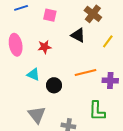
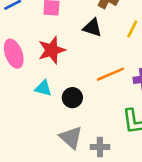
red star: (45, 47) -> (52, 50), size x1.5
gray triangle: (37, 115) -> (71, 138), moved

